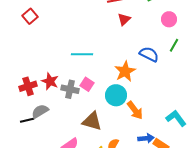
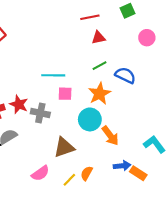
red triangle: (124, 19) -> (98, 38), turned 32
green line: (174, 45) -> (100, 66), moved, turned 32
pink square: (87, 84) -> (65, 94), moved, turned -32
brown triangle: (92, 121) -> (64, 147), turned -35

